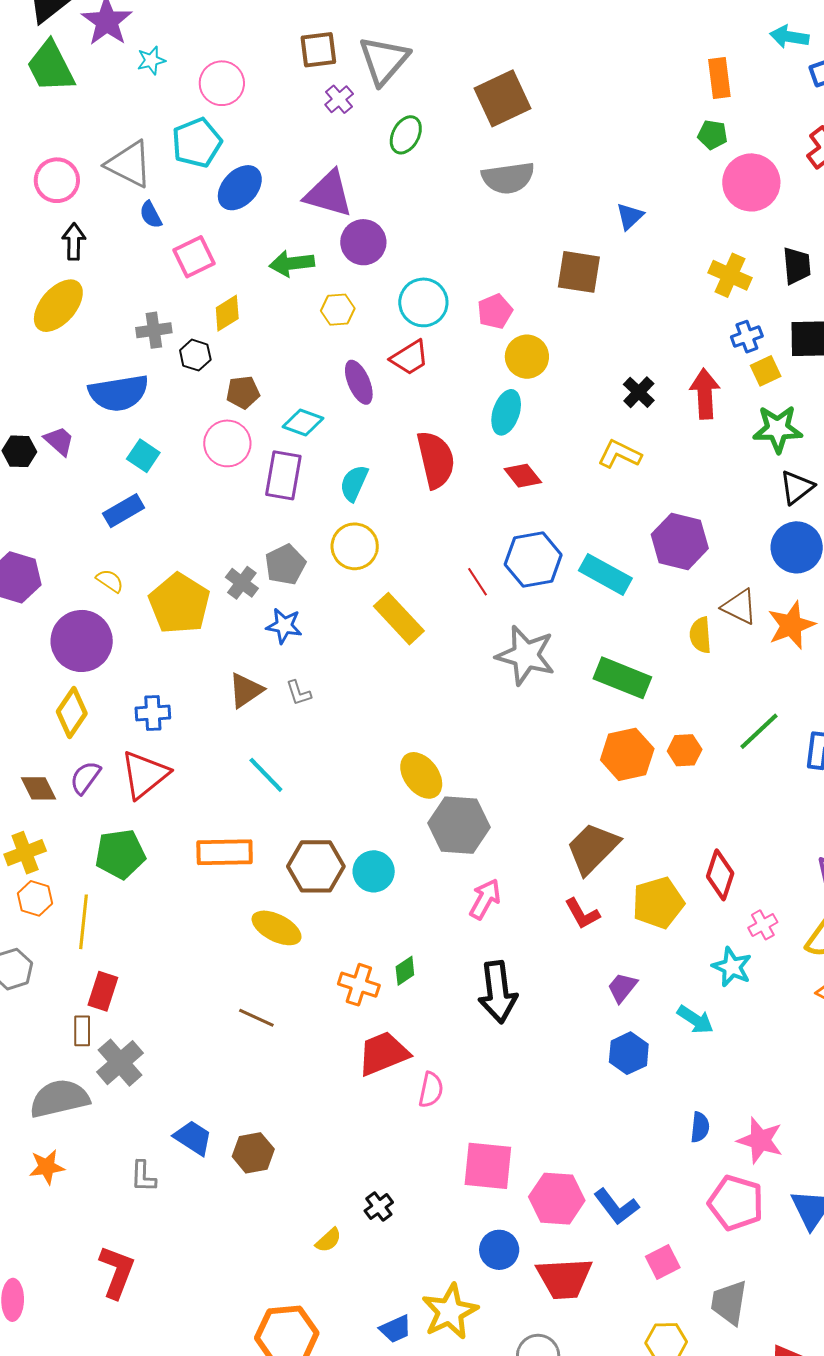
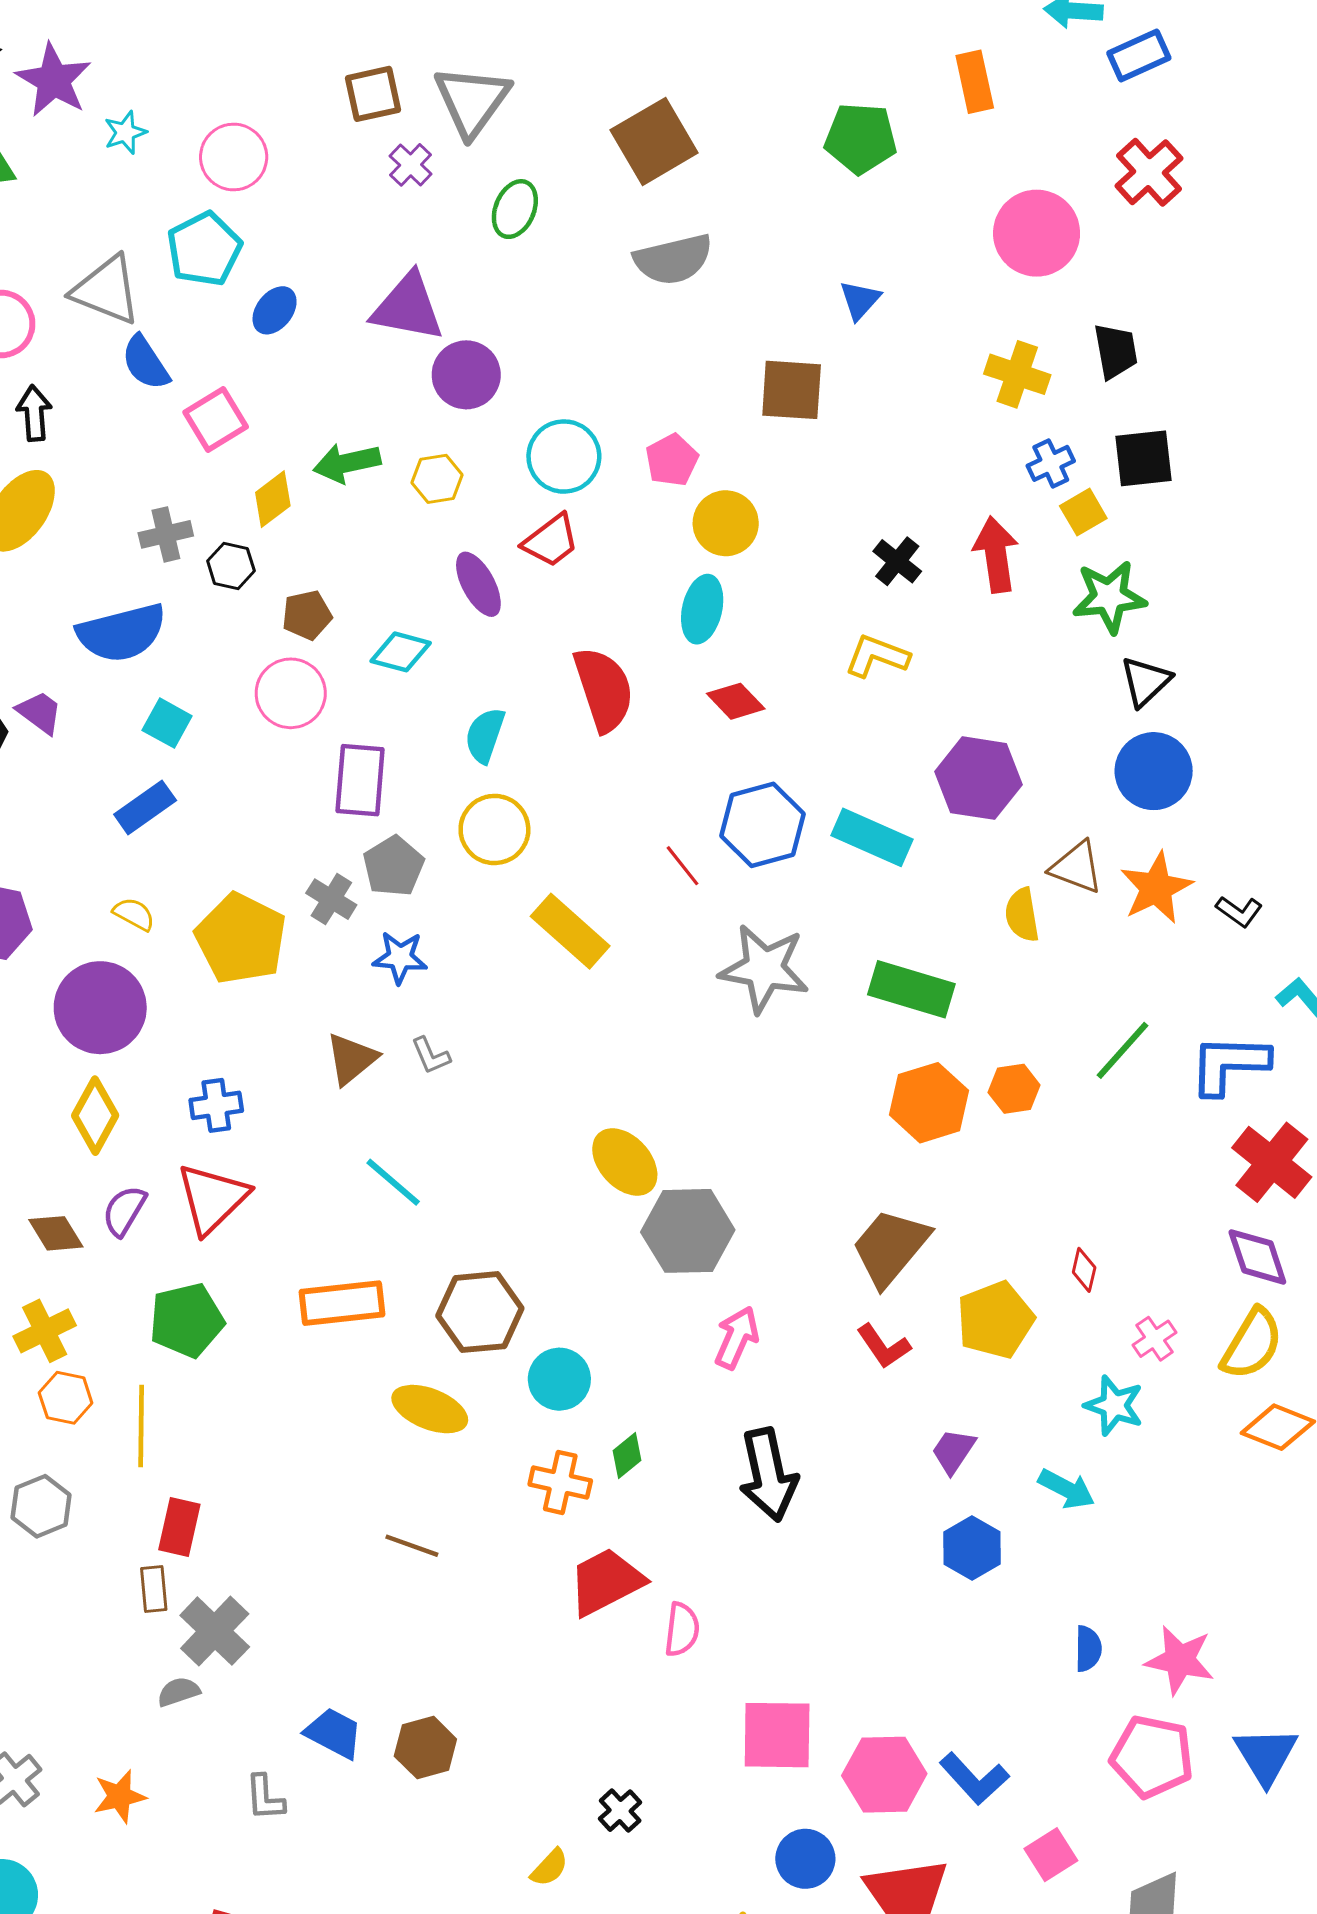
green pentagon: (712, 135) -> (861, 138), moved, size x1.6
blue ellipse: (240, 188) -> (275, 310), size x0.7
blue semicircle: (151, 215) -> (145, 363), size x1.4
green arrow: (292, 263) -> (347, 463), moved
purple rectangle: (283, 475) -> (360, 780), moved
cyan circle: (374, 871) -> (559, 1379), moved
red diamond: (720, 875) -> (1084, 1270), size x0.6
gray semicircle: (59, 1099) -> (179, 1692), moved, size x0.5

